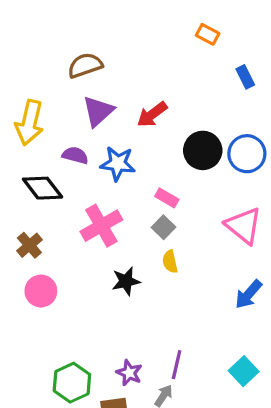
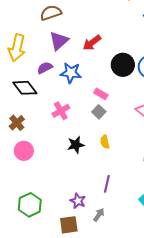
purple semicircle: (75, 155) -> (45, 68), turned -42
pink cross: (101, 226) -> (61, 111), size x0.7
yellow semicircle: (170, 262) -> (105, 142), moved
purple line: (177, 365) -> (107, 184), moved
green hexagon: (72, 383) -> (30, 205), moved

